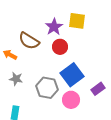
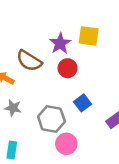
blue square: (72, 75) -> (82, 103), size x0.6
pink circle: (71, 100) -> (66, 144), moved

